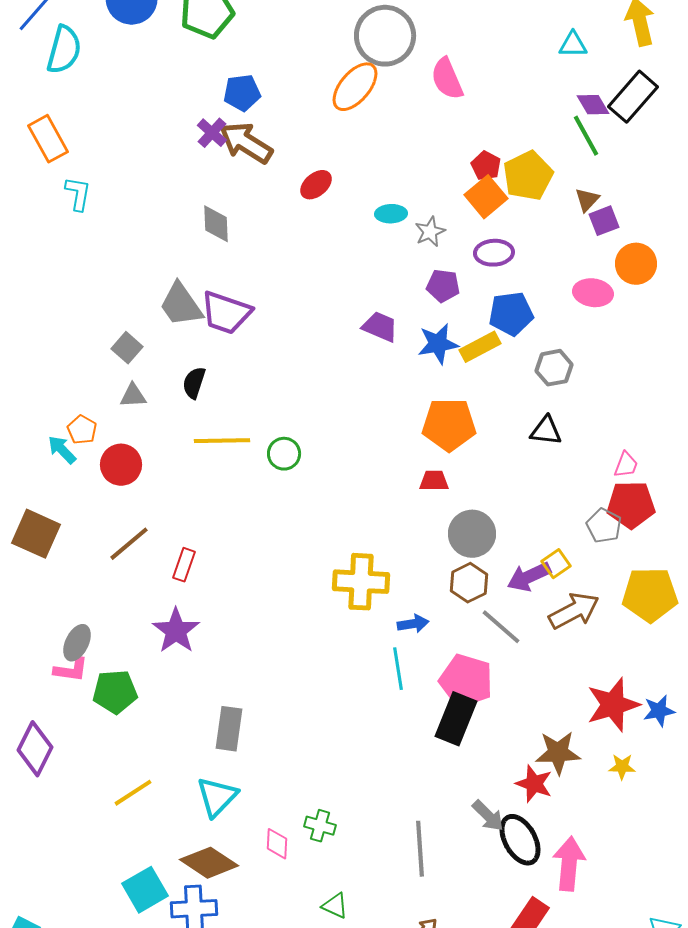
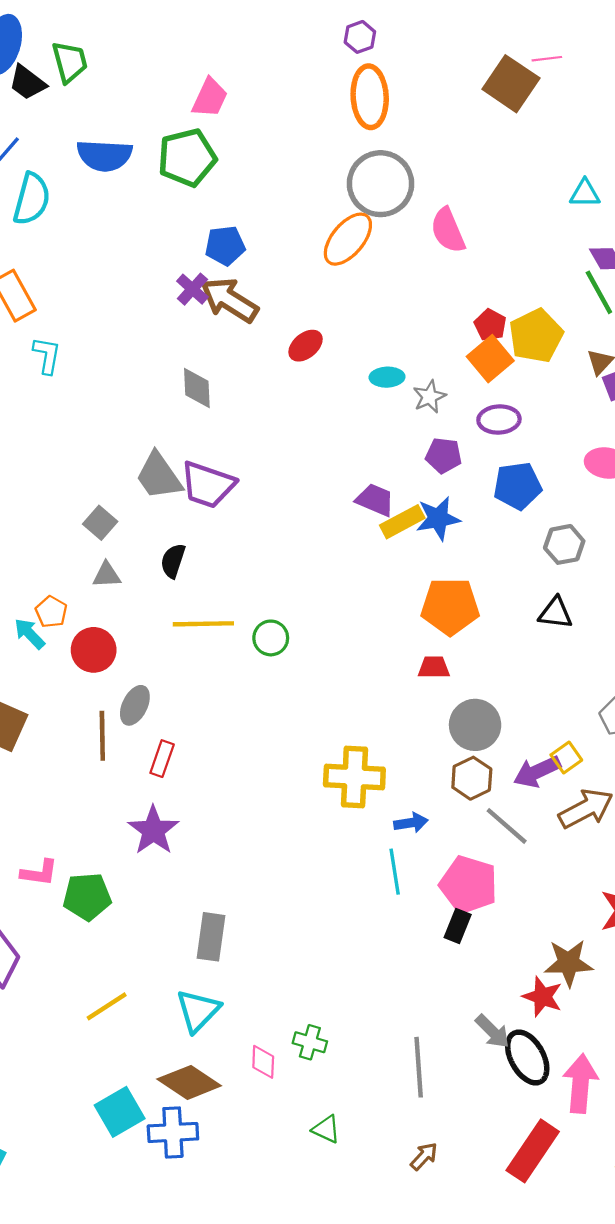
yellow rectangle: (480, 347) -> (402, 522), moved
brown line: (129, 544) -> (102, 736), turned -51
gray ellipse: (77, 643) -> (135, 705), moved
black rectangle: (456, 719) -> (458, 926), size x0.6

